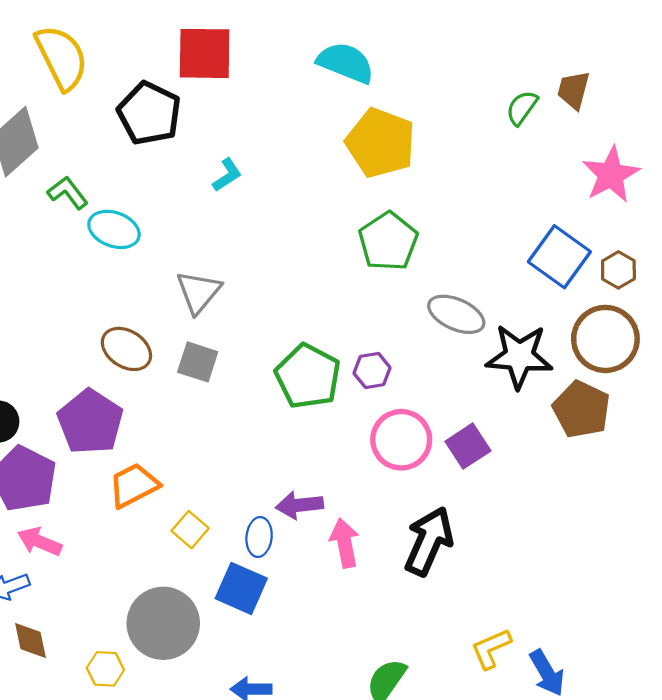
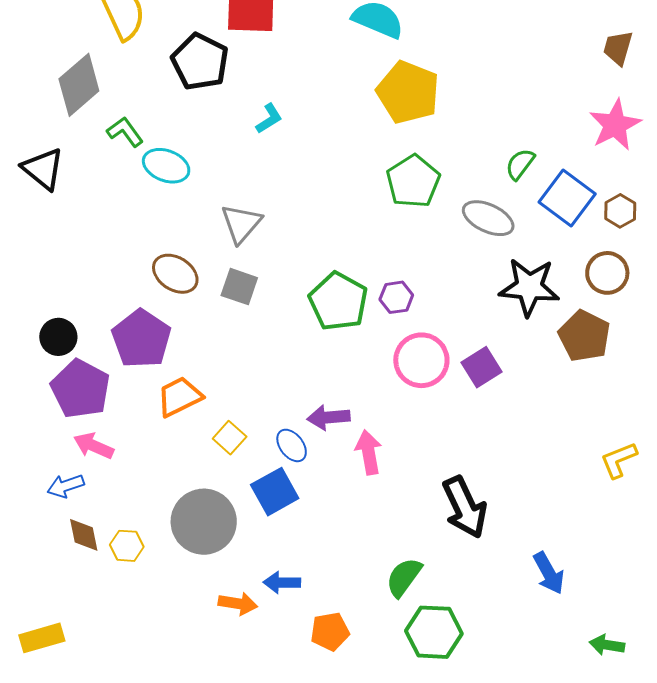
brown trapezoid: (574, 90) -> (618, 48), moved
green semicircle: (522, 108) -> (520, 164), moved
gray ellipse: (456, 314) -> (488, 218), moved
brown circle: (605, 339) -> (607, 273), size x0.7
blue ellipse: (259, 537) -> (292, 445), turned -44
black arrow: (429, 541) -> (465, 507), moved, turned 130
blue square: (241, 588) -> (275, 492), turned 36
yellow L-shape: (491, 649) -> (619, 460), moved
yellow hexagon: (105, 669) -> (127, 546), moved

